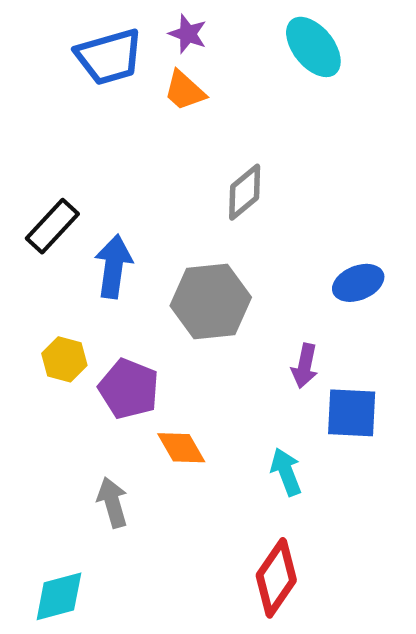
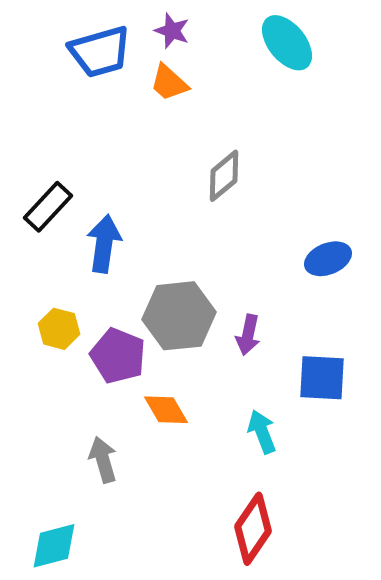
gray hexagon: (211, 301) -> (179, 316), moved
purple arrow: (305, 366) -> (248, 335), moved

